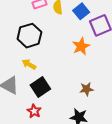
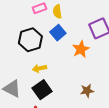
blue square: (81, 11) -> (58, 33), moved
yellow arrow: (29, 64) -> (39, 68), moved, turned -40

